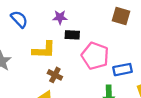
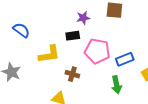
purple star: (60, 17) -> (83, 18), moved
brown cross: (55, 75) -> (72, 74), moved

